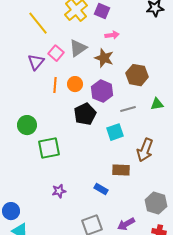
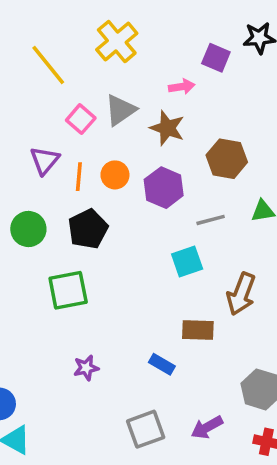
purple square: (102, 11) -> (216, 58), moved
purple triangle: (36, 62) -> (45, 160), moved
black pentagon: (85, 114) -> (88, 229), moved
green circle: (27, 125) -> (28, 229), moved

